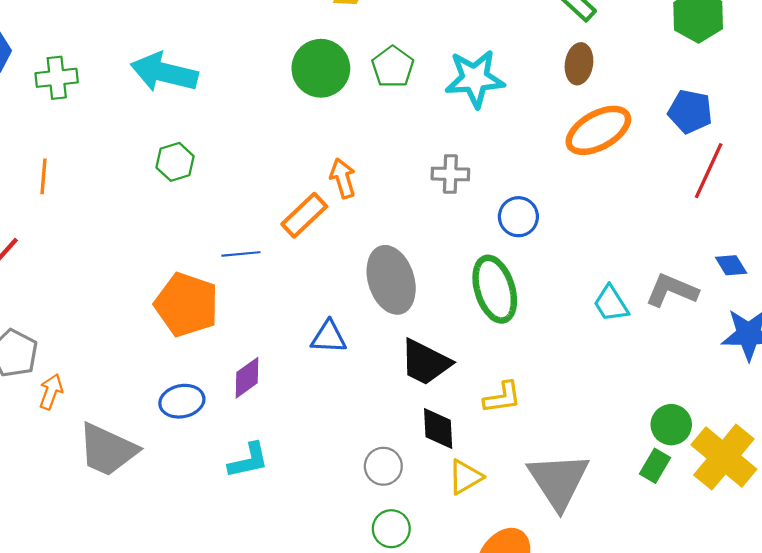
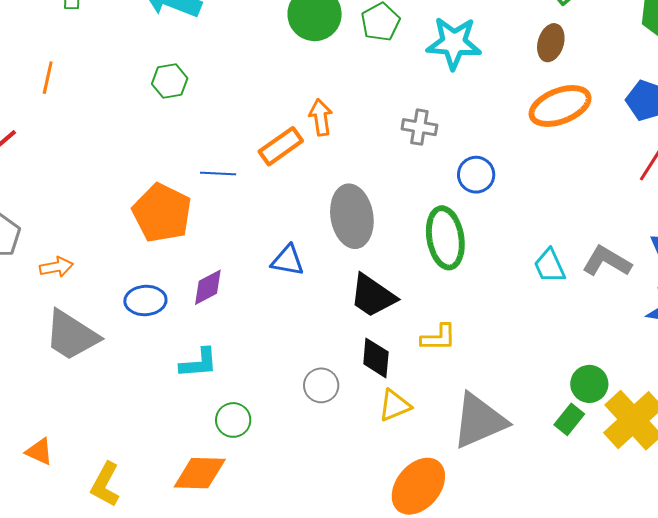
orange arrow: (51, 392) -> (56, 267), moved, turned 52
gray triangle: (558, 481) -> (479, 421), turned 32
green circle: (391, 529) -> (233, 420), moved

